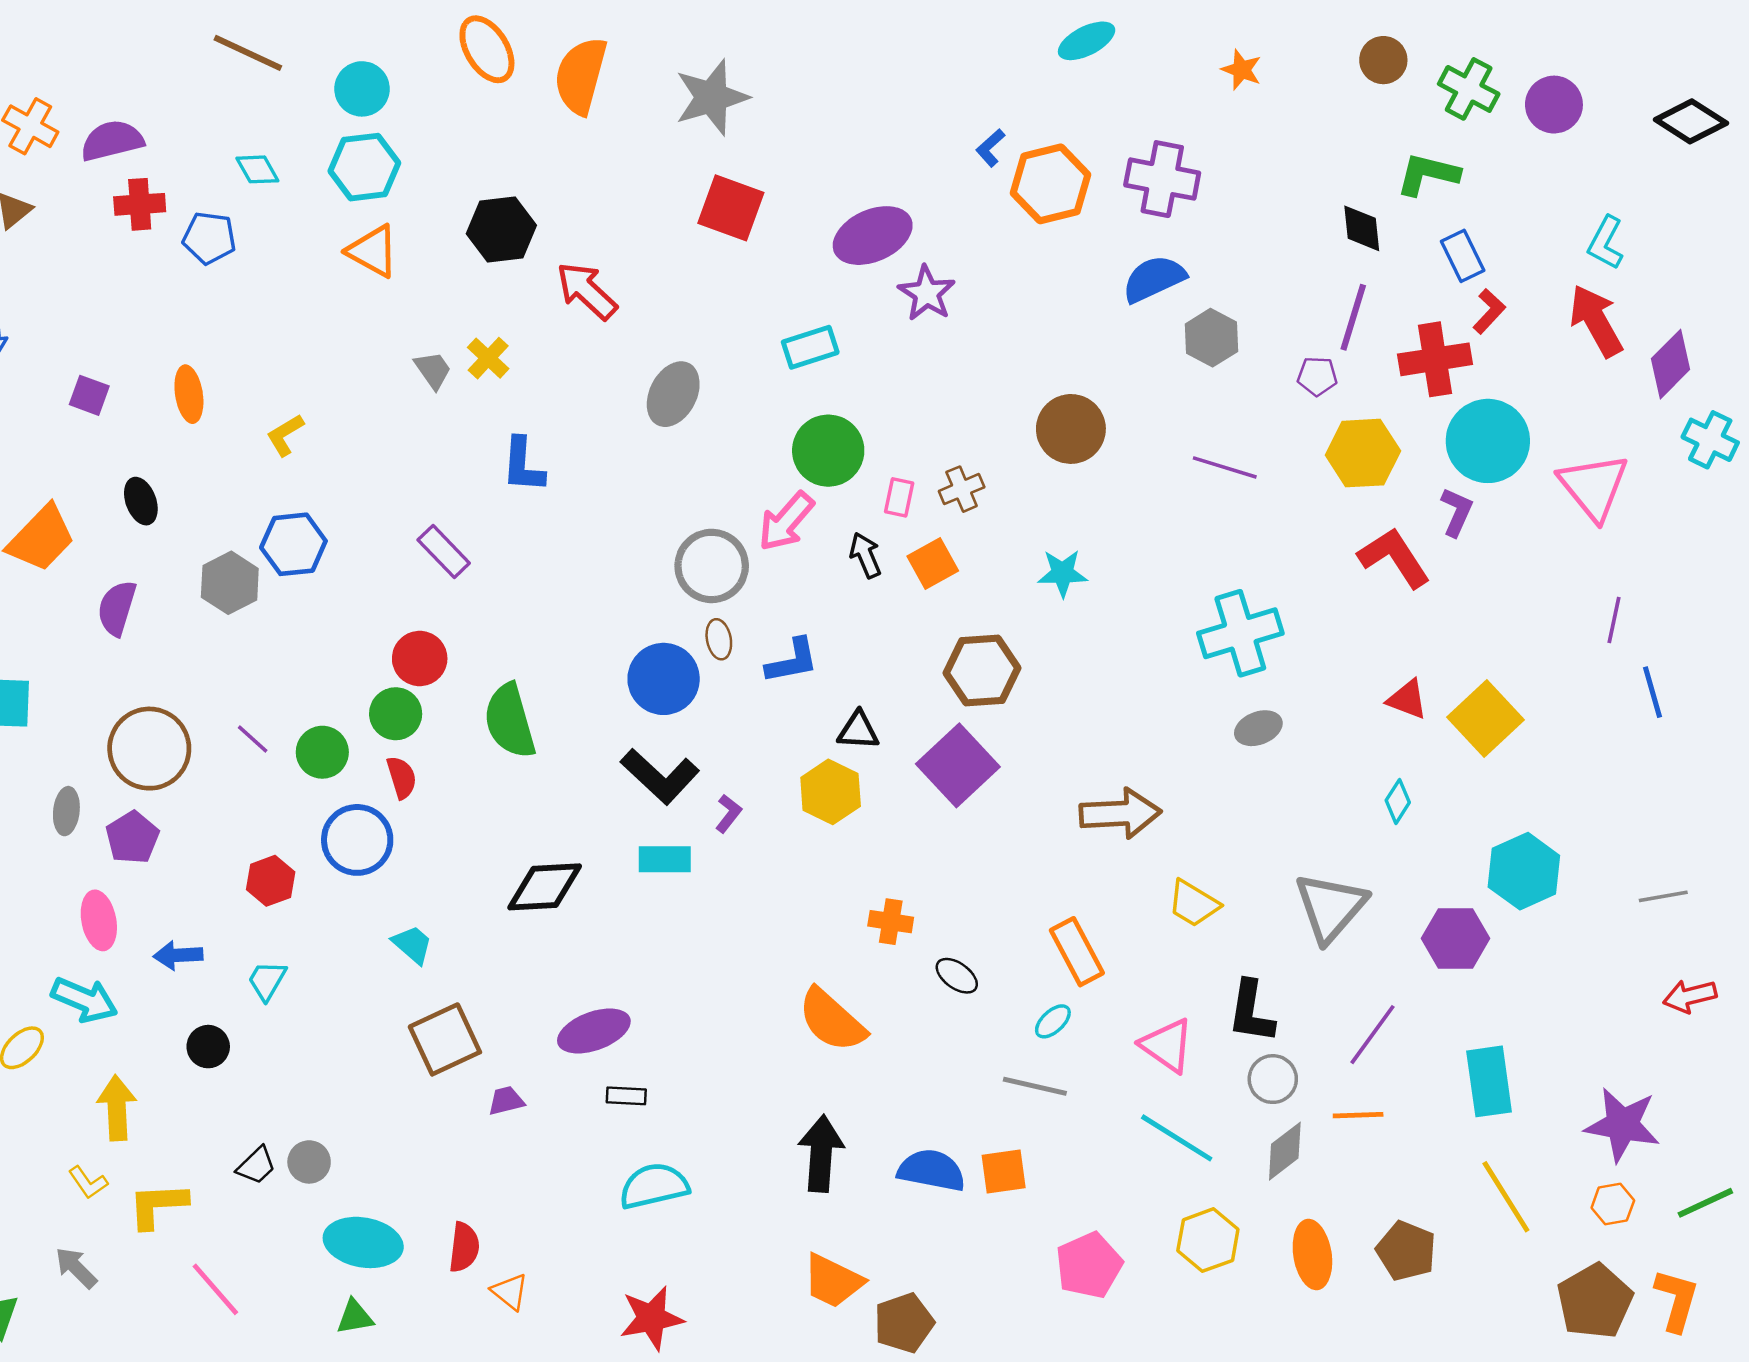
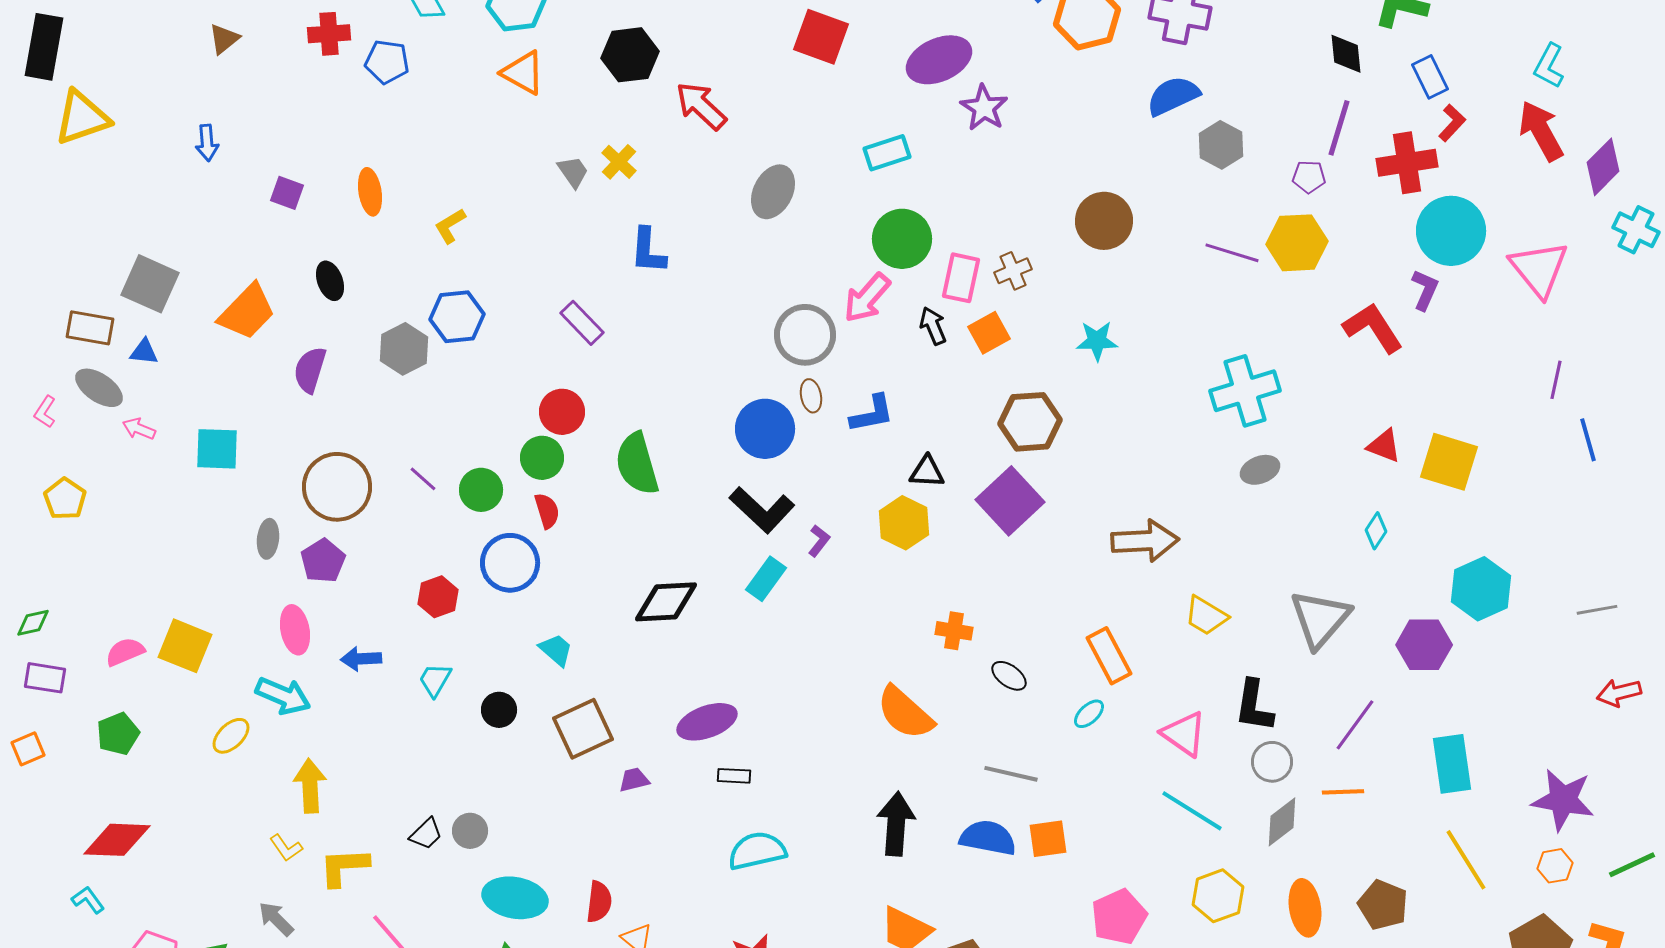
yellow hexagon: (1363, 453) -> (1297, 243), moved
pink rectangle: (899, 497) -> (961, 278), size x1.5
yellow square: (1485, 719) -> (1449, 462), turned -30
cyan rectangle: (665, 859) -> (766, 579), turned -54
black circle: (208, 1047) -> (499, 710), moved
gray line: (1035, 1086) -> (1011, 774), moved

